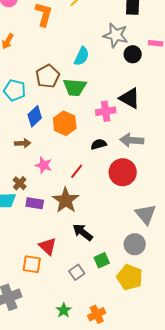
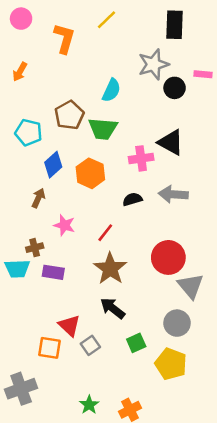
gray star: (116, 35) -> (153, 64), turned -30
brown arrow: (23, 143) -> (38, 198), turned -63
red circle: (123, 172) -> (168, 257), moved
brown cross: (20, 183) -> (35, 248), turned 32
brown star: (66, 200) -> (110, 269), moved
gray square: (77, 272) -> (90, 345), moved

